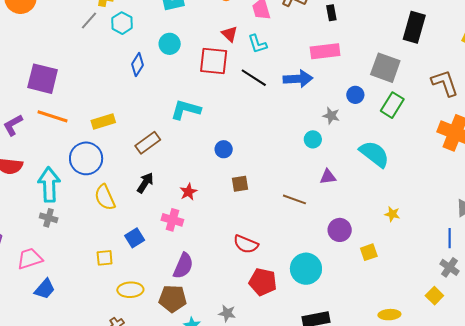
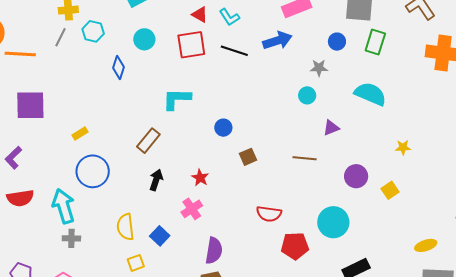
orange line: (52, 116) -> (20, 54), moved
yellow rectangle: (103, 121) -> (80, 134), moved, size x0.7
yellow semicircle: (105, 197) -> (125, 227), moved, turned 32
pink cross: (172, 220) -> (192, 209), turned -35

